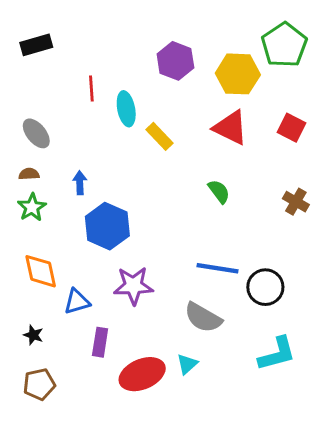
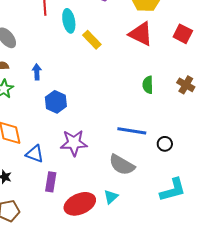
green semicircle: (219, 191) -> (148, 85), moved, turned -144
blue hexagon: (107, 226) -> (56, 102), size x0.7
black circle: (265, 287) -> (165, 144), size x0.6
blue triangle: (77, 302) -> (35, 154), turned 36

